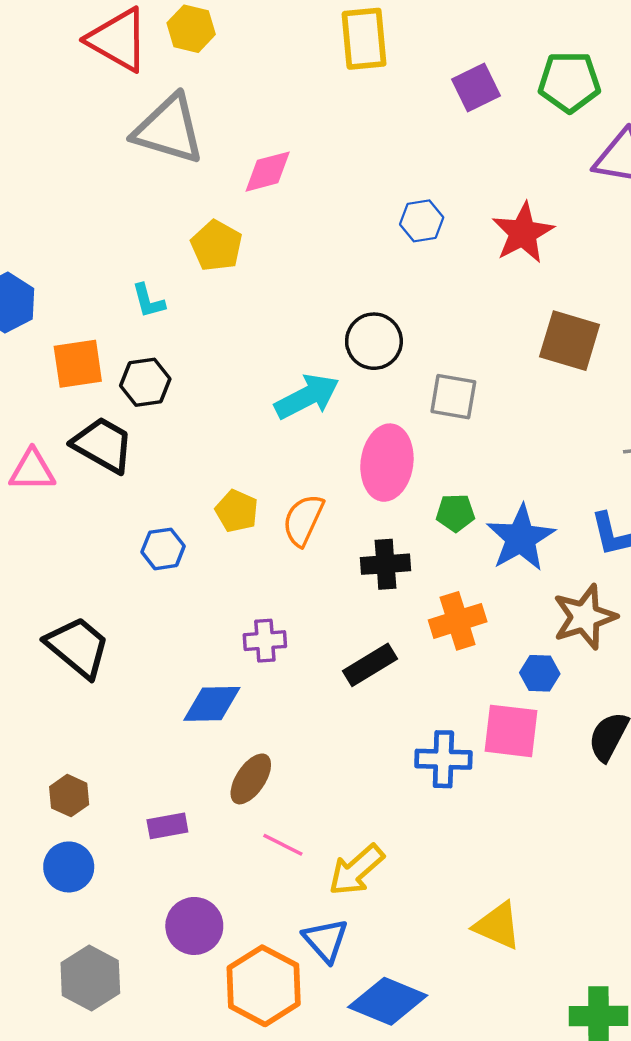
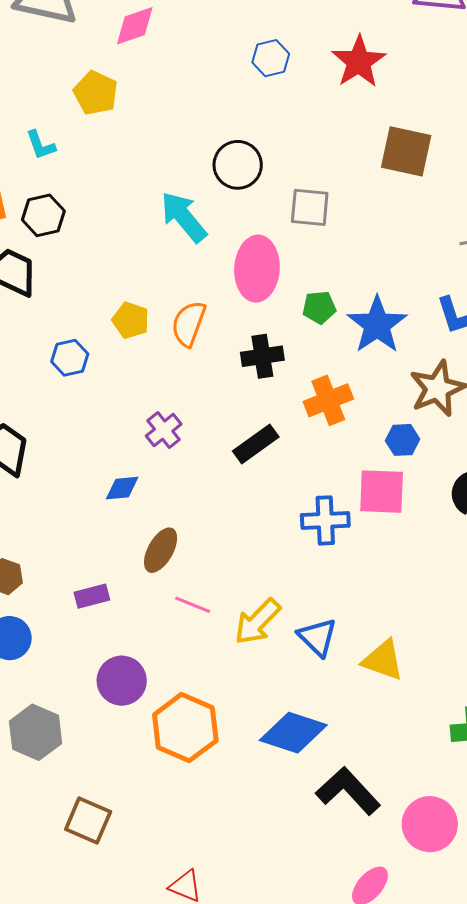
cyan arrow: (307, 396) -> (184, 217), turned -98
purple cross: (265, 641) -> (164, 430), turned -30
blue diamond: (212, 704) -> (122, 488), size x0.7
blue triangle: (326, 940) -> (317, 637), moved

